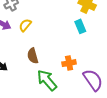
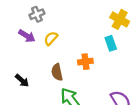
orange cross: (69, 63) -> (85, 62), moved

